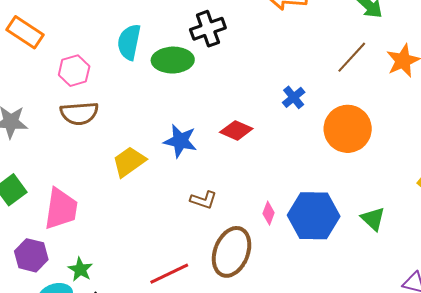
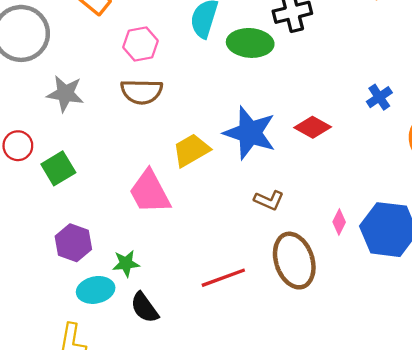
blue star: (180, 141) -> (250, 133), size x1.4
pink trapezoid: (61, 209) -> (150, 192), moved, turned 138
brown ellipse: (232, 252) -> (294, 261), turned -45
green star: (80, 269) -> (126, 263), turned 30

